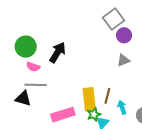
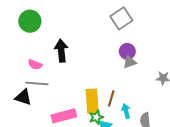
purple circle: (124, 35) -> (127, 51), moved
green circle: (26, 47) -> (30, 21), moved
black arrow: (58, 52) -> (61, 51), turned -40

